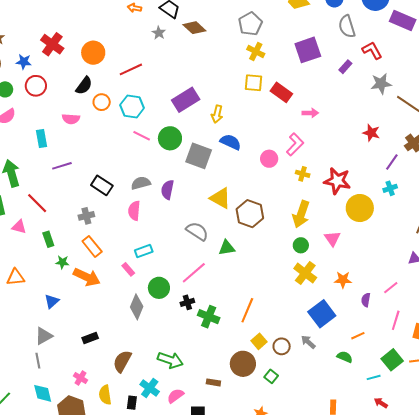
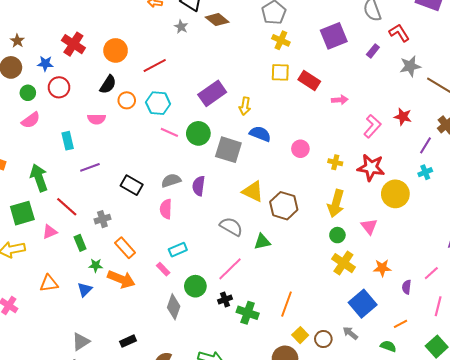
pink L-shape: (295, 144) -> (372, 126), moved
gray cross: (86, 216) -> (102, 219), moved
pink triangle: (19, 227) -> (50, 232), turned -35
blue triangle: (52, 301) -> (85, 290), moved

